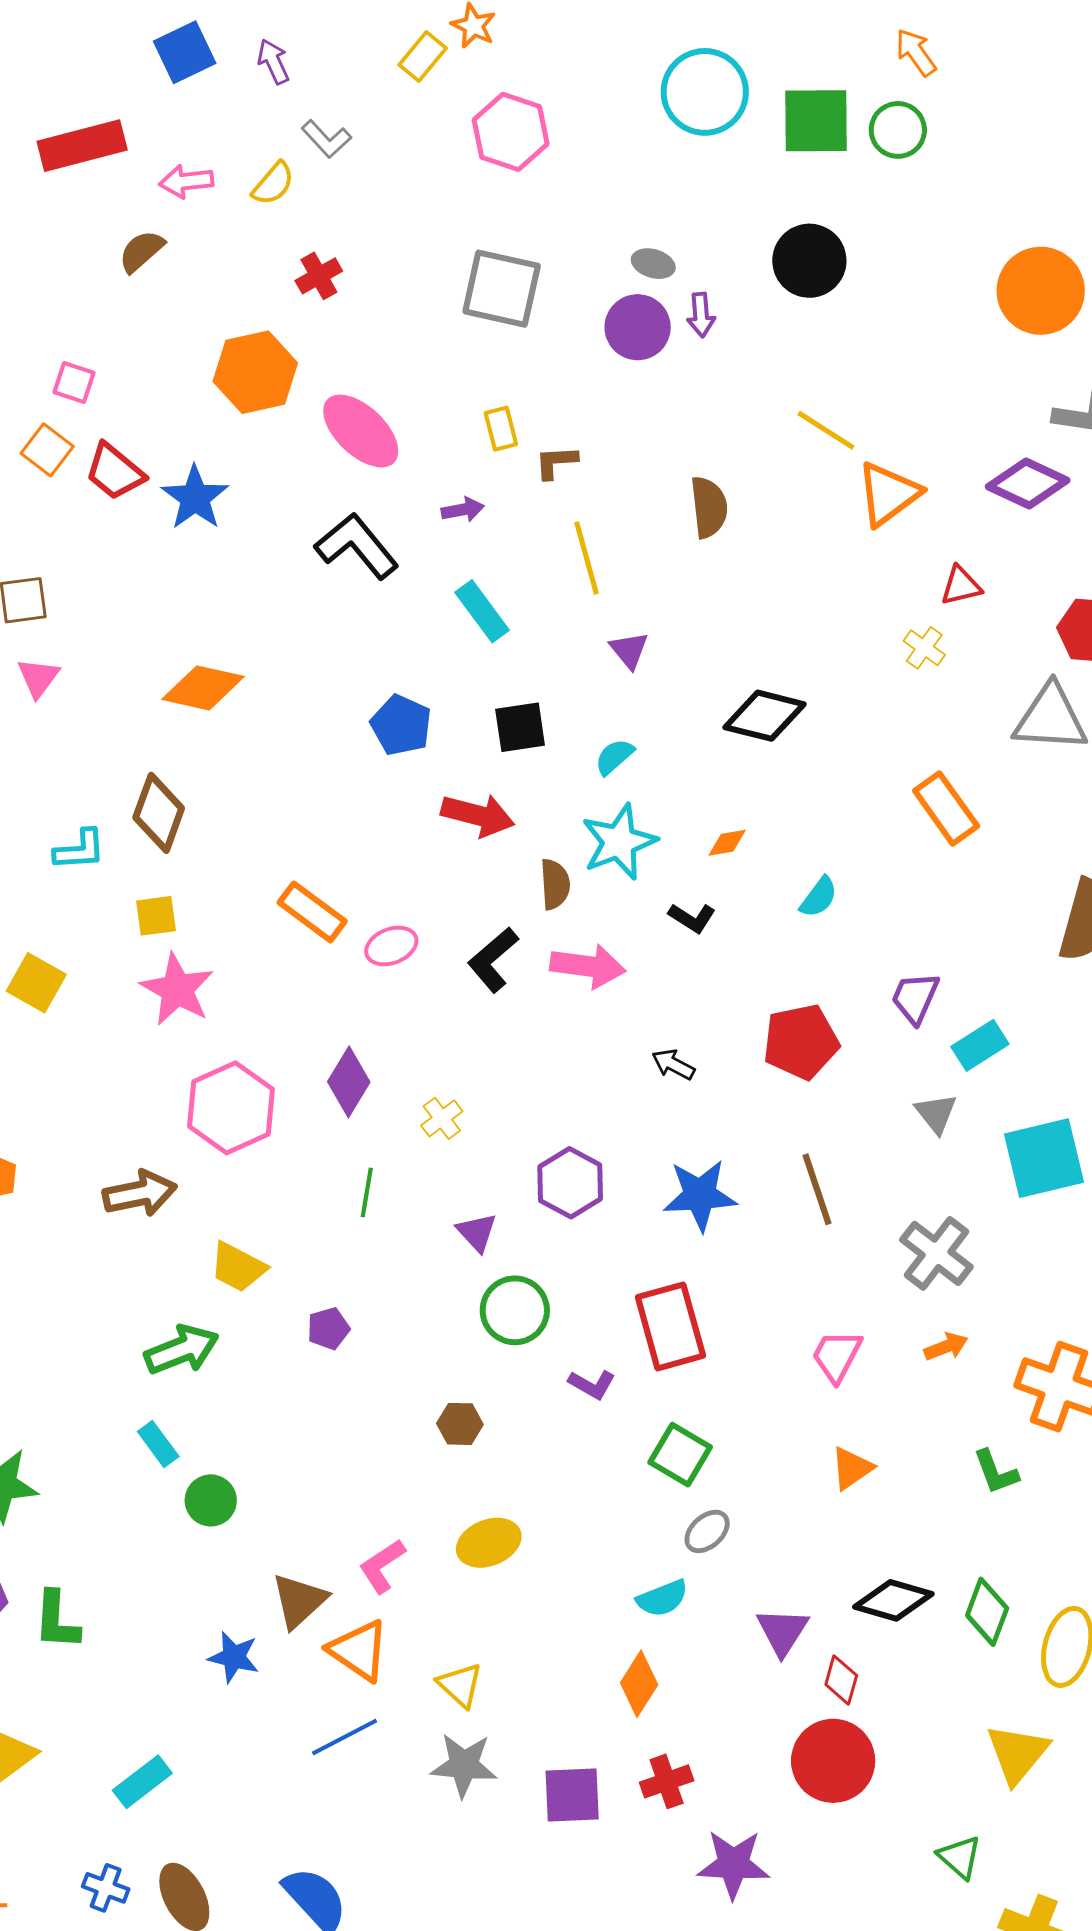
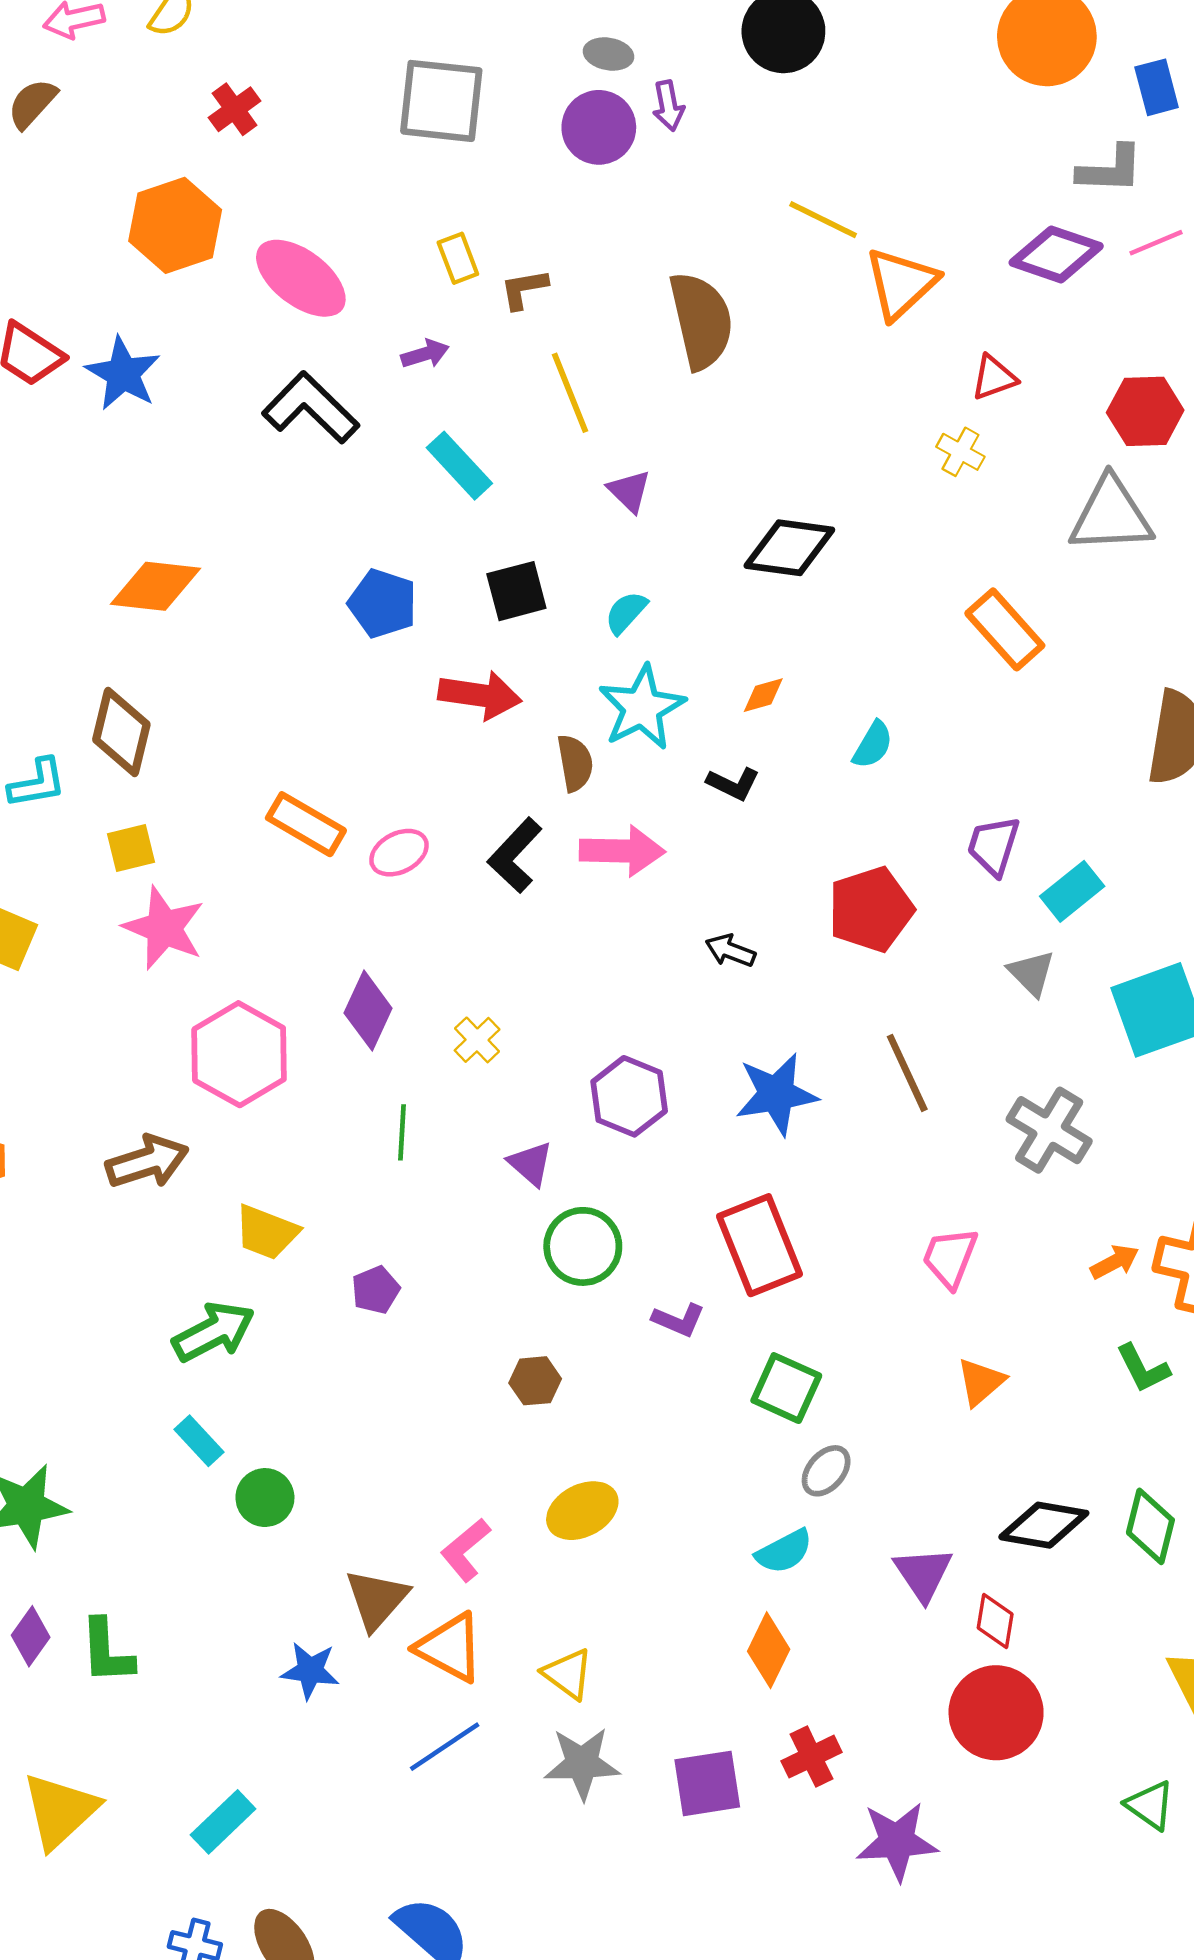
brown semicircle: (709, 507) -> (701, 321), size x1.4
orange arrow: (946, 1347) -> (1115, 1262), moved

